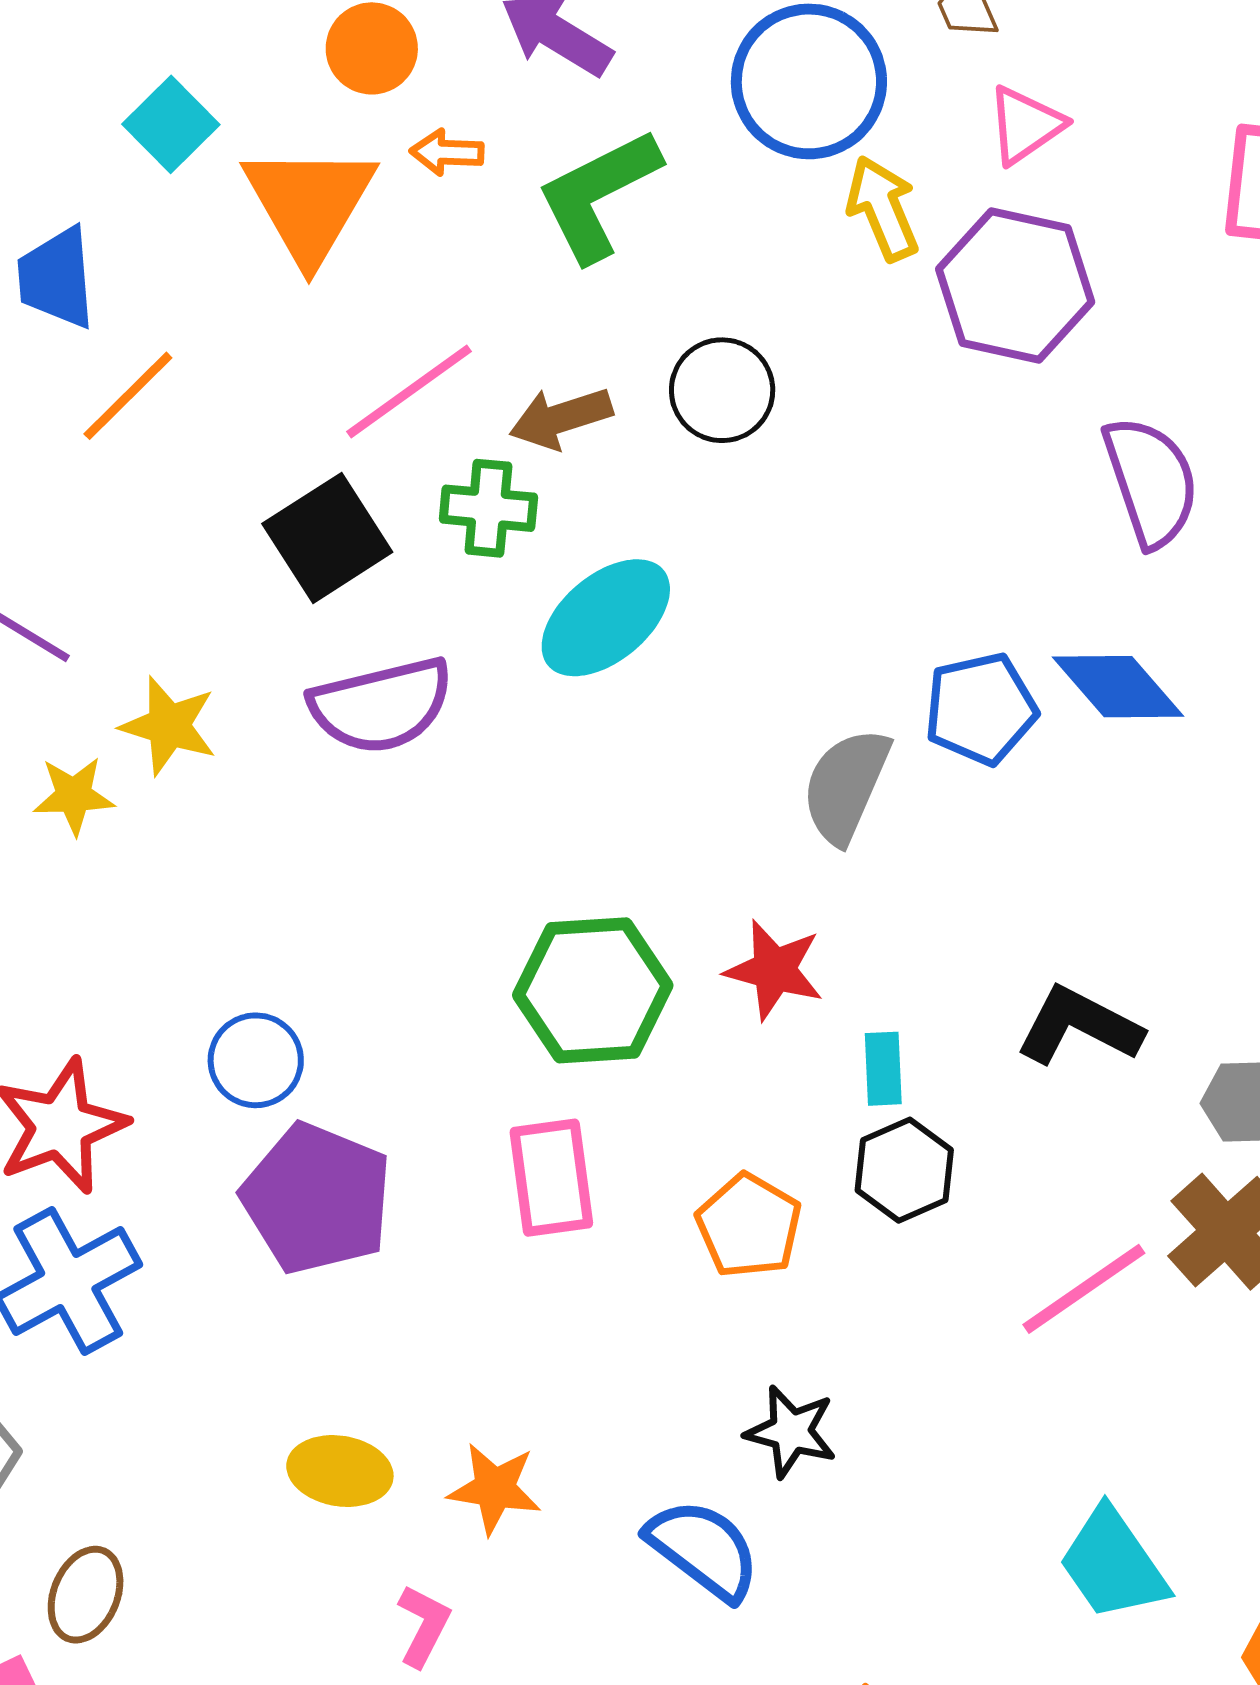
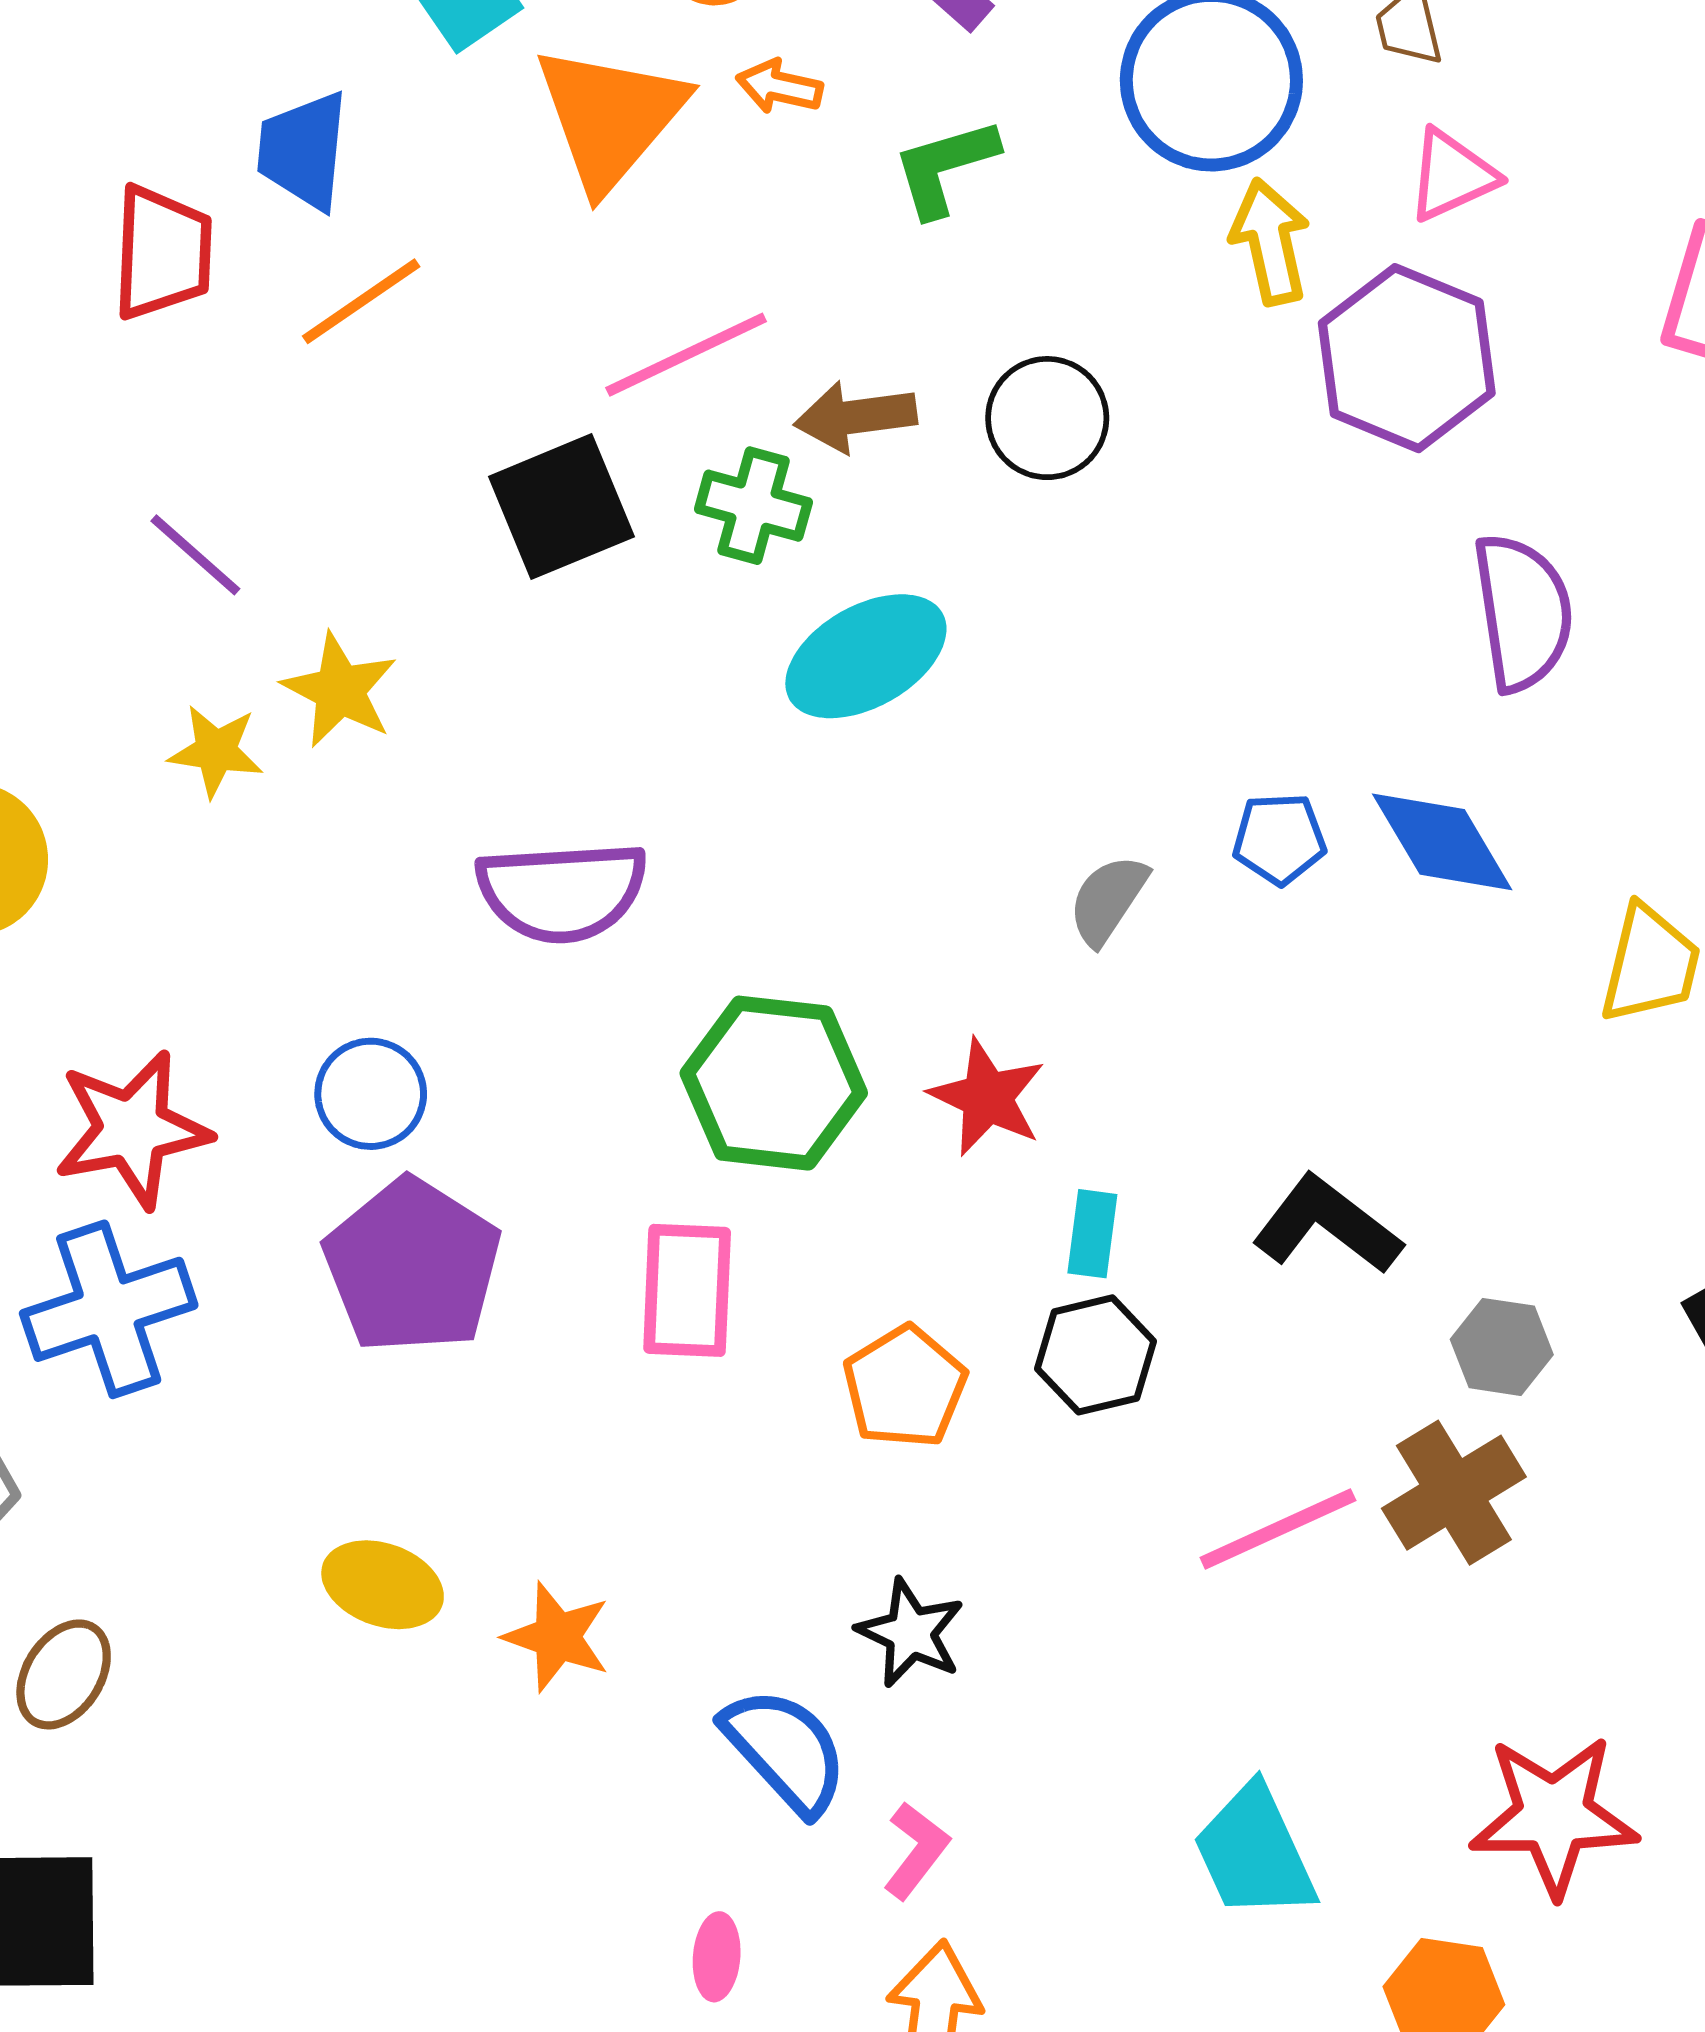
green L-shape: (598, 195) -> (945, 167), size x0.7
purple semicircle: (381, 705) -> (562, 891), moved
blue pentagon: (981, 709) -> (1279, 839), size x0.7
gray semicircle: (846, 786) -> (1108, 900), size x0.7
pink L-shape: (424, 1626) -> (916, 1850), moved

